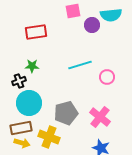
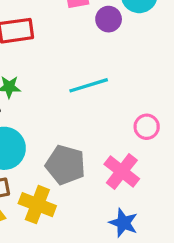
pink circle: (107, 77) -> (147, 127), moved
gray pentagon: (66, 113) -> (65, 165), turned 30

